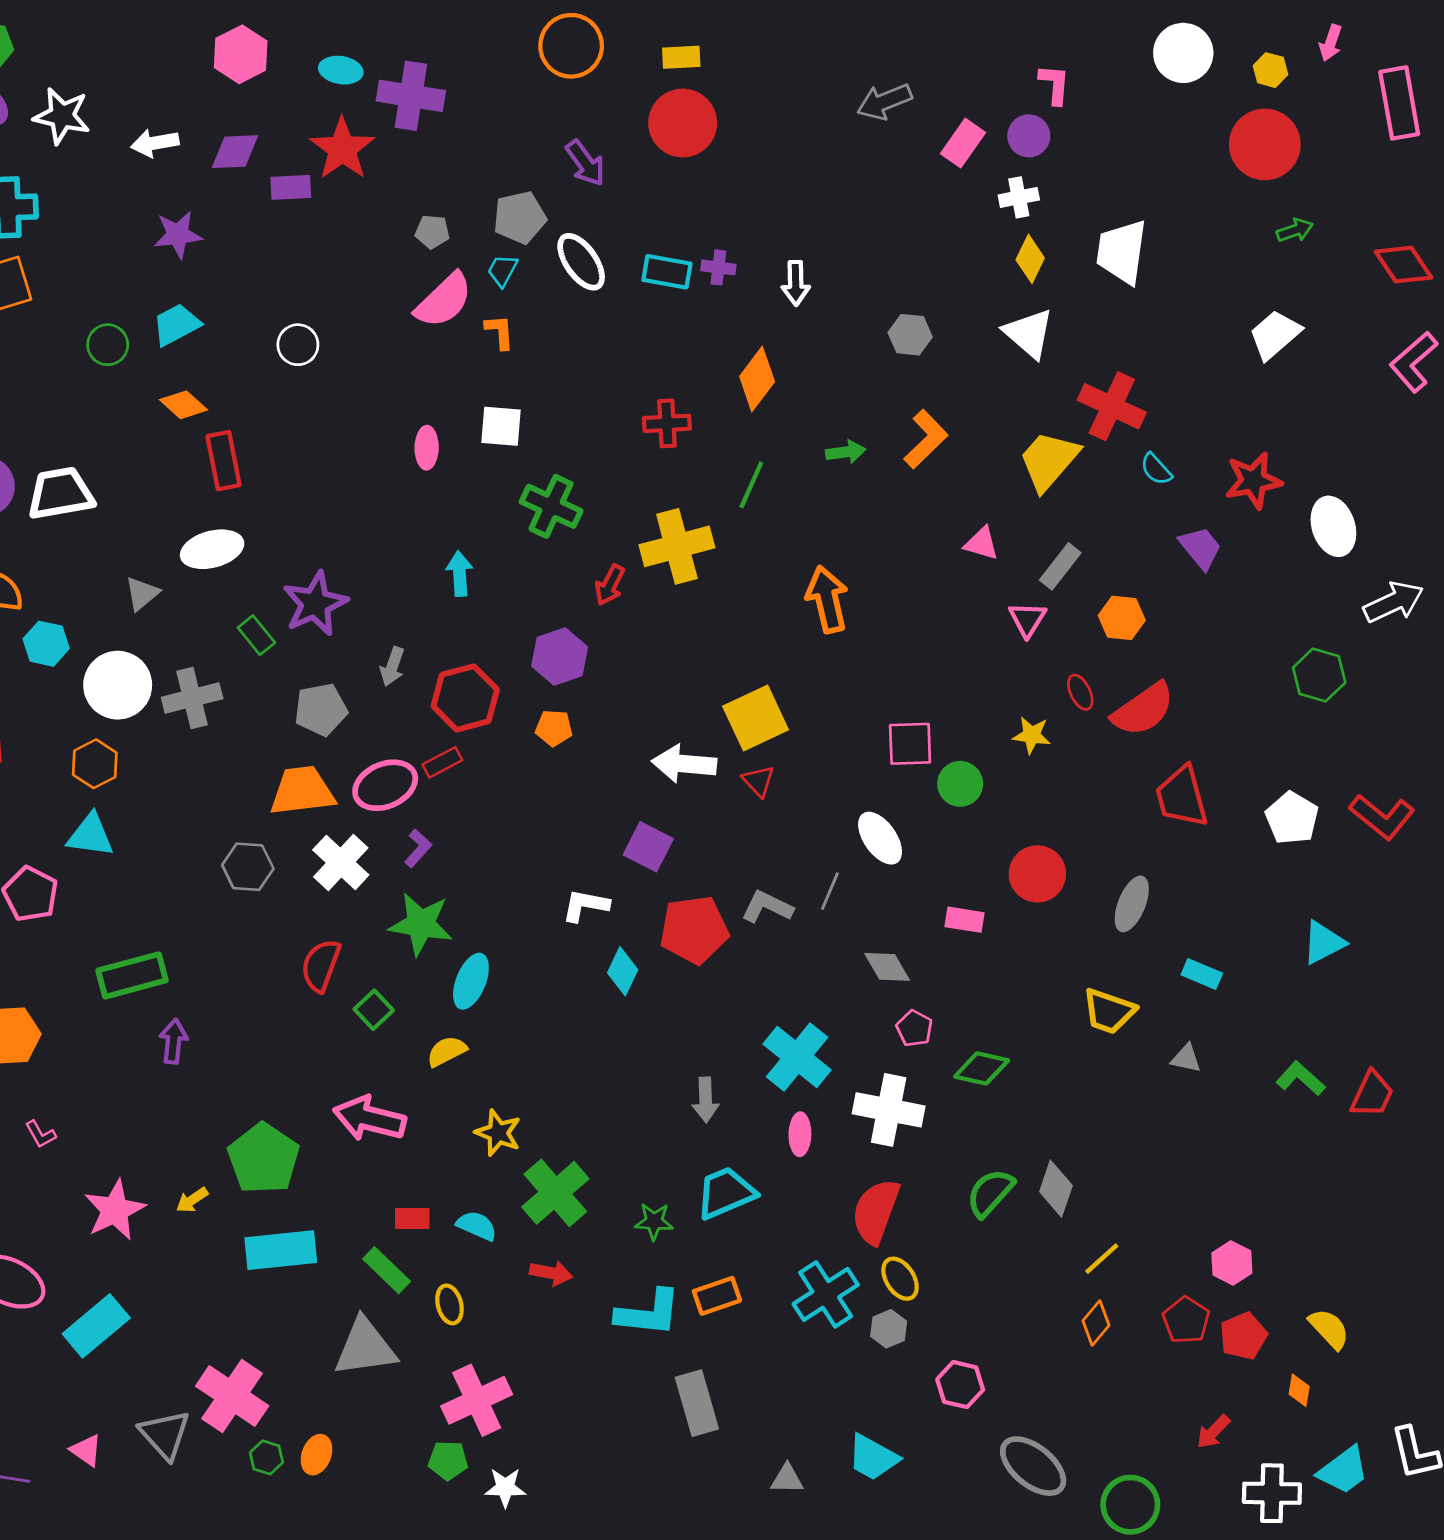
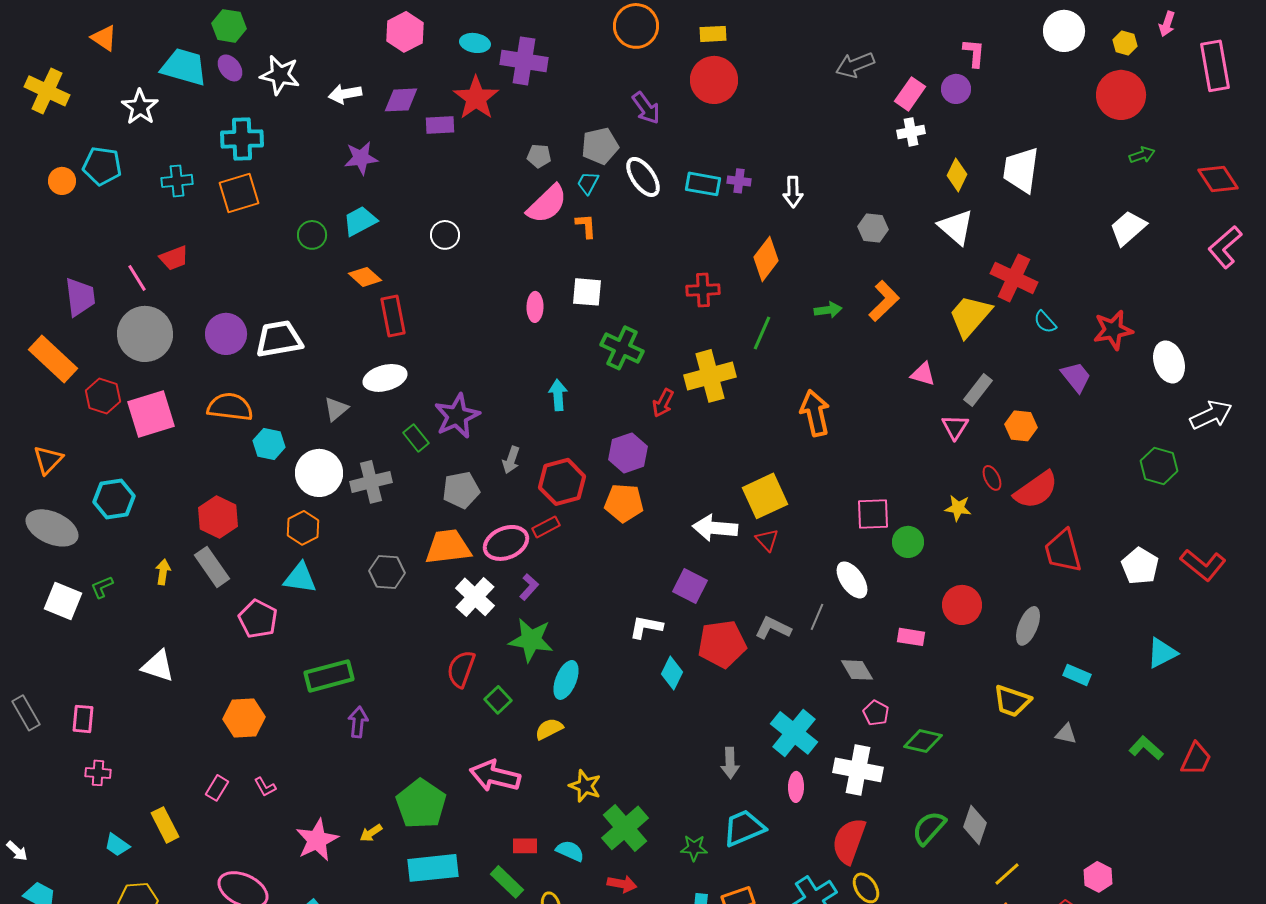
white cross: (1019, 197) -> (911, 132), moved
orange pentagon: (554, 728) -> (624, 503), size x1.5
gray hexagon: (248, 867) -> (387, 572), moved

